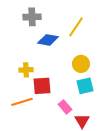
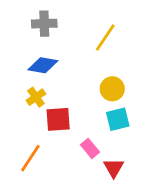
blue diamond: (48, 40) -> (43, 65), moved
yellow cross: (26, 70) -> (36, 97), turned -32
orange line: (22, 102) -> (30, 158), moved, turned -40

